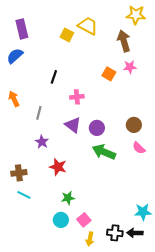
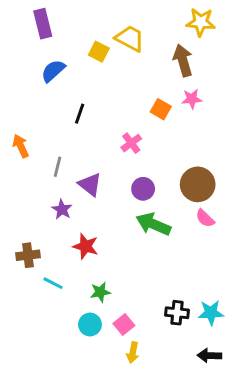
purple rectangle: (22, 29) -> (43, 24), moved
blue semicircle: (15, 56) -> (53, 71), moved
pink cross: (77, 97) -> (131, 143), moved, turned -32
purple triangle: (73, 125) -> (90, 184), moved
brown circle: (134, 125) -> (198, 184), size x1.5
cyan line: (24, 195) -> (53, 283), moved
black cross: (115, 233) -> (177, 313), moved
black arrow: (135, 233) -> (209, 355), moved

